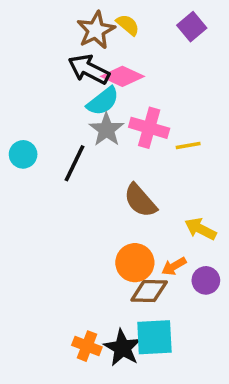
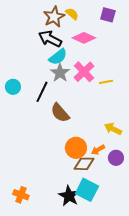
purple square: (192, 27) -> (108, 15), turned -35
pink diamond: (122, 76) -> (84, 38), moved
pink cross: (149, 128) -> (84, 72), turned 30
brown semicircle: (140, 201) -> (60, 113), moved
cyan square: (154, 337) -> (87, 190), turned 30
orange cross: (87, 346) -> (21, 195), moved

